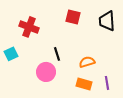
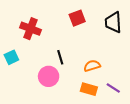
red square: (73, 17) -> (77, 18), turned -35
purple line: (107, 83) -> (113, 88), turned -48

